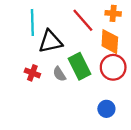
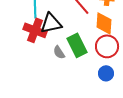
red cross: (32, 73) -> (35, 30), moved, size x1.6
blue circle: (106, 109) -> (106, 73), moved

